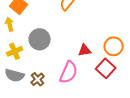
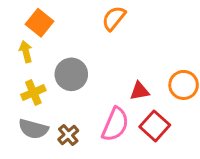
red square: (106, 68) -> (155, 126), moved

